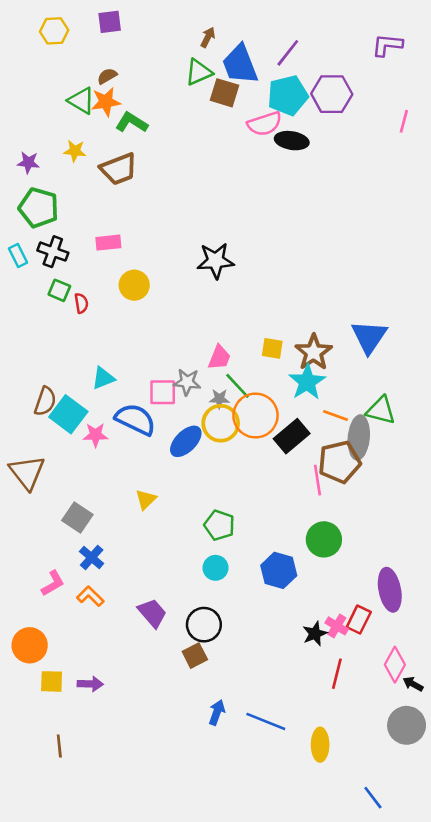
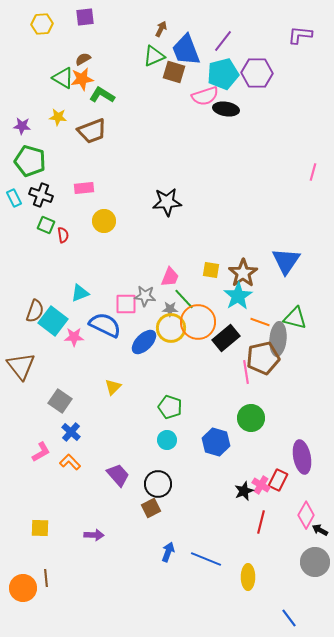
pink line: (404, 121) -> (313, 172), moved
orange circle: (30, 645) -> (23, 588), moved
purple arrow: (90, 684) -> (94, 535), moved

